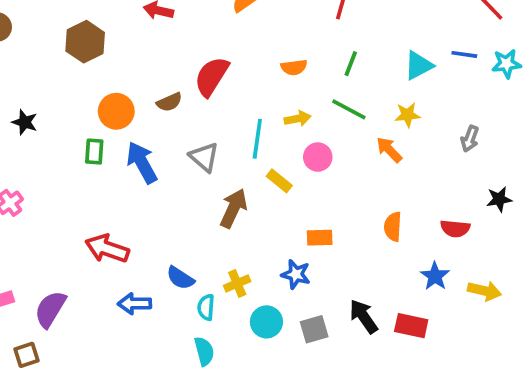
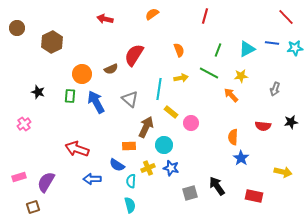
brown hexagon: (85, 42) -> (52, 42), moved
green line: (351, 64) -> (218, 50), moved
orange semicircle: (294, 67) -> (179, 50), turned -104
black star: (25, 122) -> (38, 92), moved
pink circle: (318, 157) -> (191, 123), moved
red semicircle: (455, 228) -> (263, 126), moved
orange rectangle: (320, 238) -> (129, 146), moved
blue star: (296, 274) -> (171, 168), moved
blue star: (435, 276) -> (241, 158), moved
cyan circle: (266, 322) -> (164, 145), moved
red rectangle: (411, 326) -> (254, 196), moved

